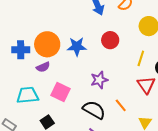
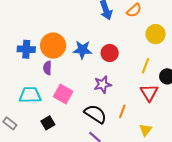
red circle: (110, 40) -> (110, 53), moved
purple semicircle: (43, 67) -> (47, 68), turned 112
orange line: (121, 105) -> (122, 111), turned 56

